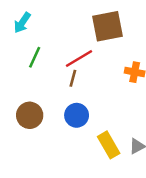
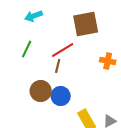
cyan arrow: (22, 23) -> (34, 16), moved, turned 36
brown circle: (30, 115) -> (41, 91), moved

